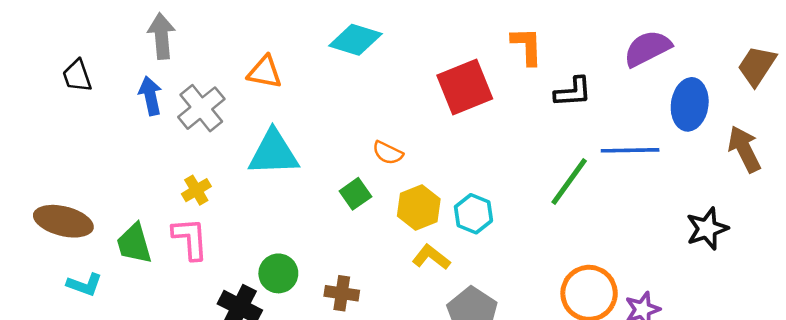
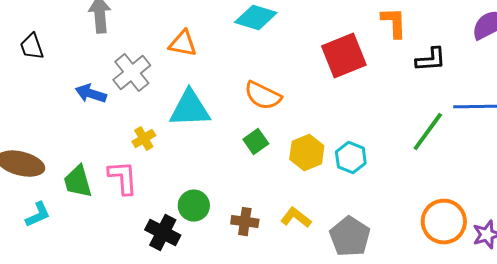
blue arrow: (150, 96) -> (91, 94), moved, turned -60
orange semicircle: (388, 153) -> (263, 96), moved, size x1.5
yellow cross: (196, 190) -> (144, 139), moved
yellow L-shape: (431, 257) -> (296, 218), moved
cyan L-shape: (84, 285) -> (38, 215), turned -44

